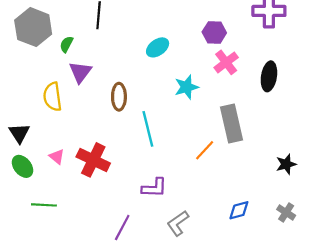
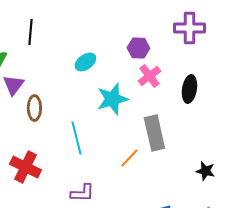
cyan star: (186, 87) -> (112, 99), size x1.4
brown ellipse: (119, 97) -> (34, 108), moved
black star: (286, 164) -> (205, 171), turned 30

